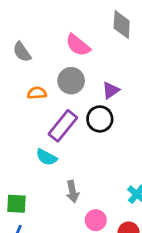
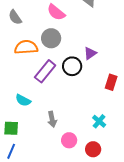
purple triangle: (111, 90) -> (90, 53), moved
orange semicircle: (37, 93) -> (26, 47), size x1.6
cyan semicircle: (46, 157) -> (23, 100), moved

